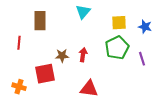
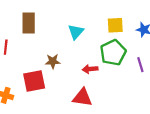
cyan triangle: (83, 12) -> (76, 32), moved
red arrow: (83, 55) -> (90, 69), moved, turned -104

